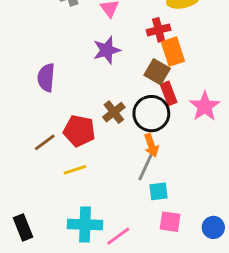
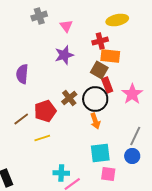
orange rectangle: (173, 52) -> (110, 56), turned -66
red pentagon: (79, 131) -> (45, 111), turned -30
gray line: (146, 167) -> (135, 136), moved
cyan square: (159, 191) -> (100, 153), size x1.5
cyan cross: (85, 225) -> (61, 173), moved, size x0.7
blue circle: (213, 227) -> (132, 156), moved

